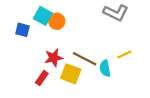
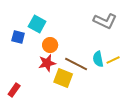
orange circle: (57, 21) -> (50, 45), moved
cyan semicircle: (105, 68) -> (98, 59), moved
red rectangle: (42, 78) -> (14, 90), moved

